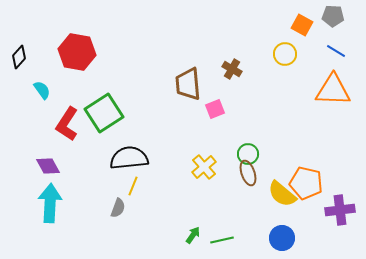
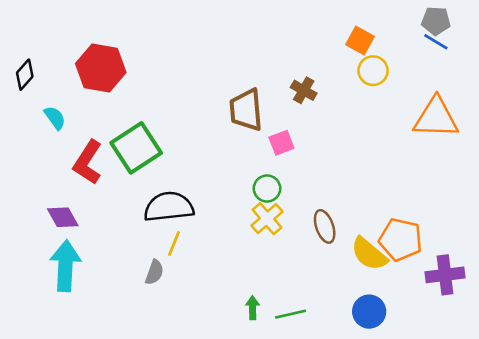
orange square: (302, 25) -> (360, 41), moved
blue line: (336, 51) -> (436, 42), moved
green circle: (248, 154) -> (267, 188), moved
green arrow: (193, 235) -> (253, 308), turned -36

